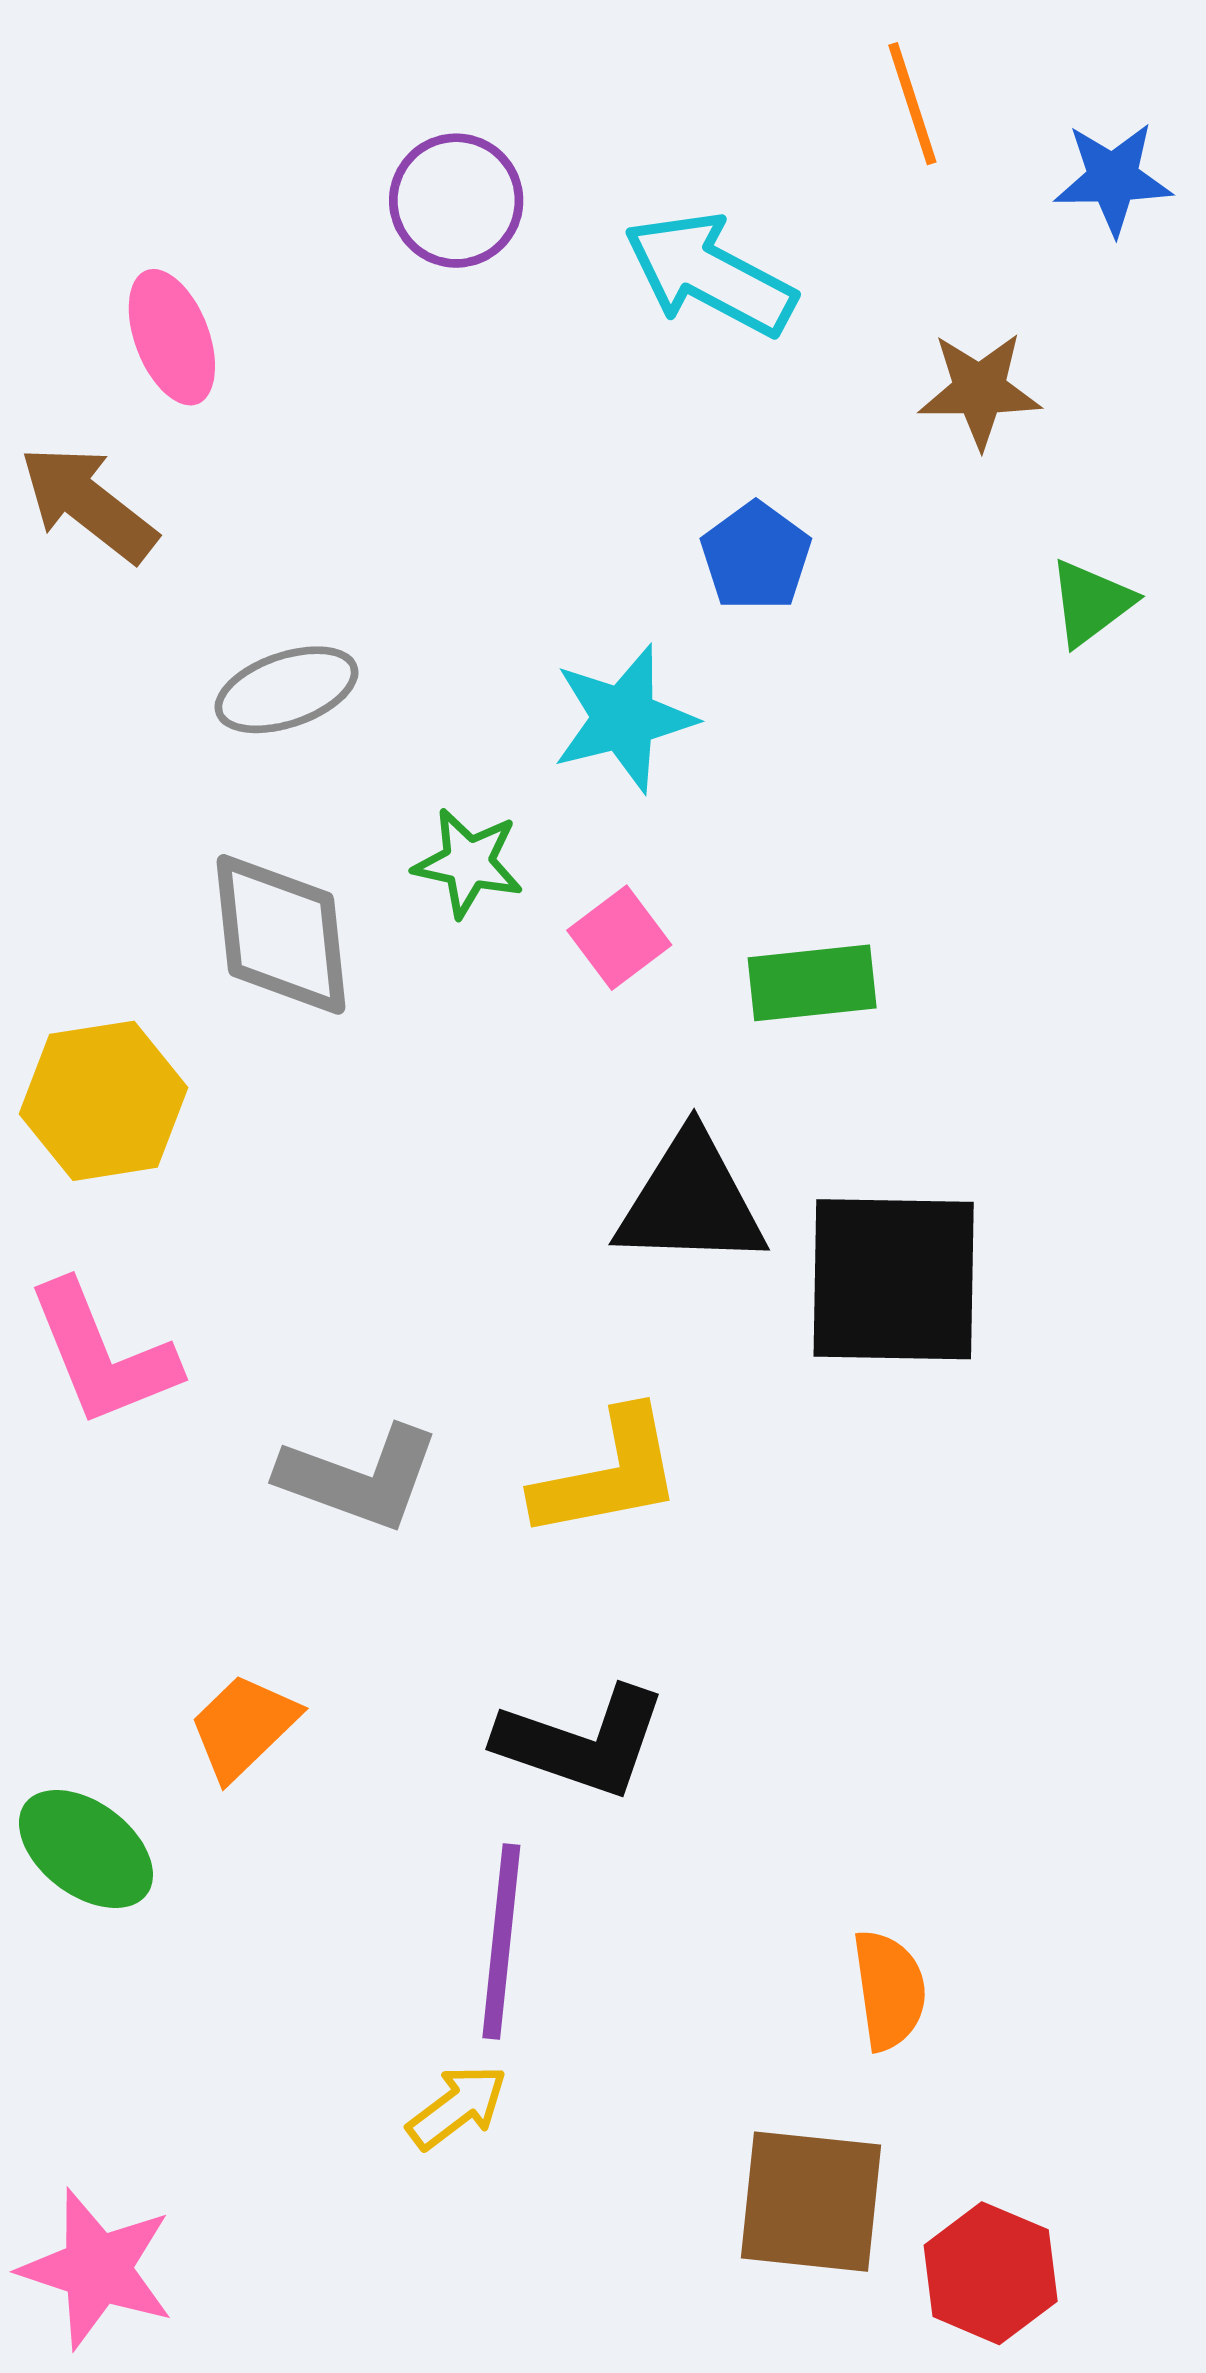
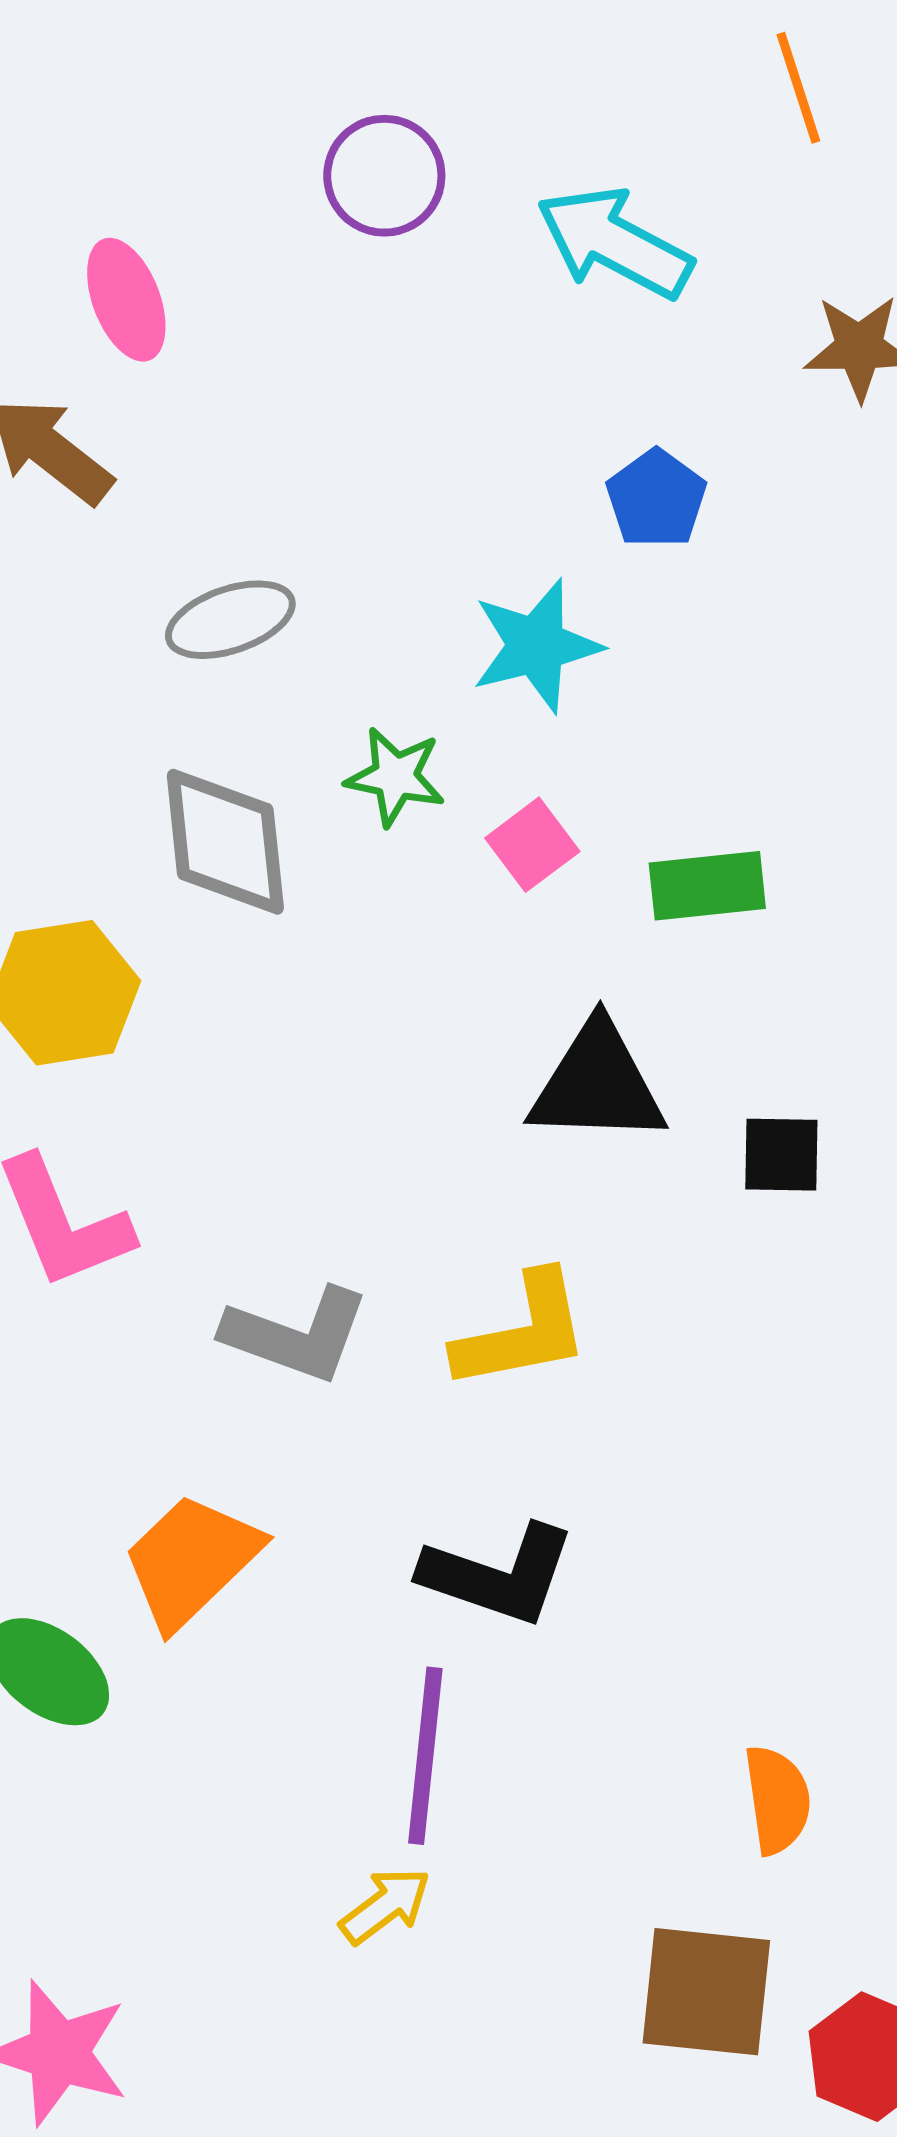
black square: (894, 1279) -> (781, 1155), size x0.5
orange trapezoid: (244, 1727) -> (191, 1561), size x1.4

